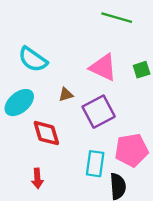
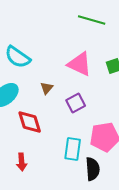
brown triangle: (66, 95) -> (47, 88), turned -32
purple square: (99, 112) -> (76, 103), size x0.7

